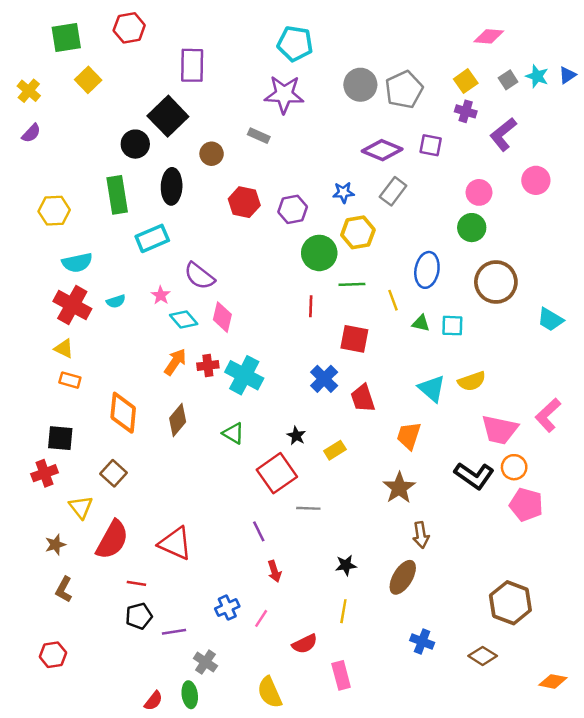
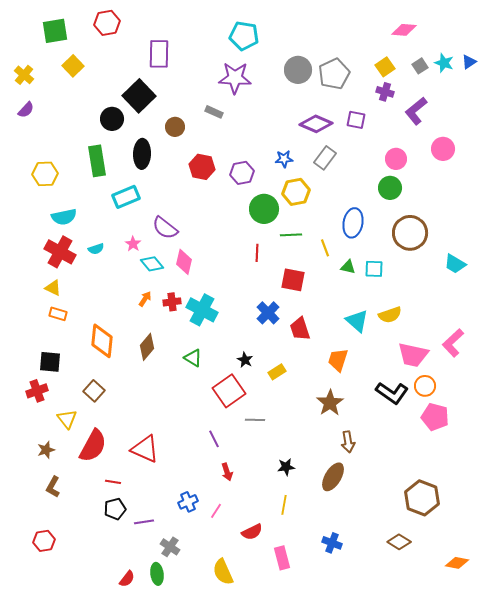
orange arrow: (175, 362) -> (145, 299), size x0.7
blue cross: (422, 641) -> (332, 543), moved

